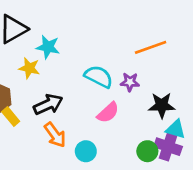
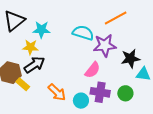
cyan semicircle: (99, 77) -> (83, 33), moved
purple star: (130, 82) -> (105, 45), size x1.6
black arrow: (48, 104) -> (34, 65), moved
purple cross: (168, 147) -> (100, 92), moved

